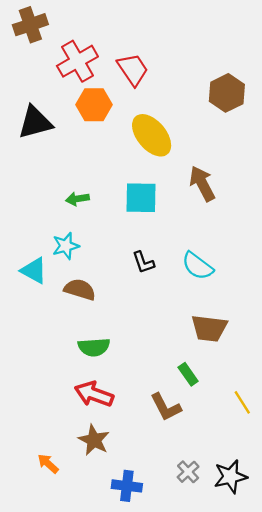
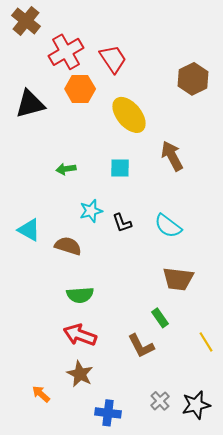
brown cross: (30, 25) -> (26, 21), turned -32
cyan square: (141, 198) -> (120, 168), size x0.7
cyan star: (66, 246) -> (91, 211), moved

